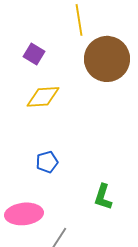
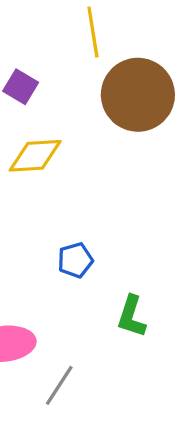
blue pentagon: (47, 162) -> (75, 260), moved

